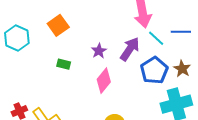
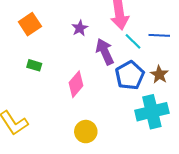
purple arrow: (130, 49) -> (105, 52), turned -60
purple star: (99, 51) -> (80, 28), moved

